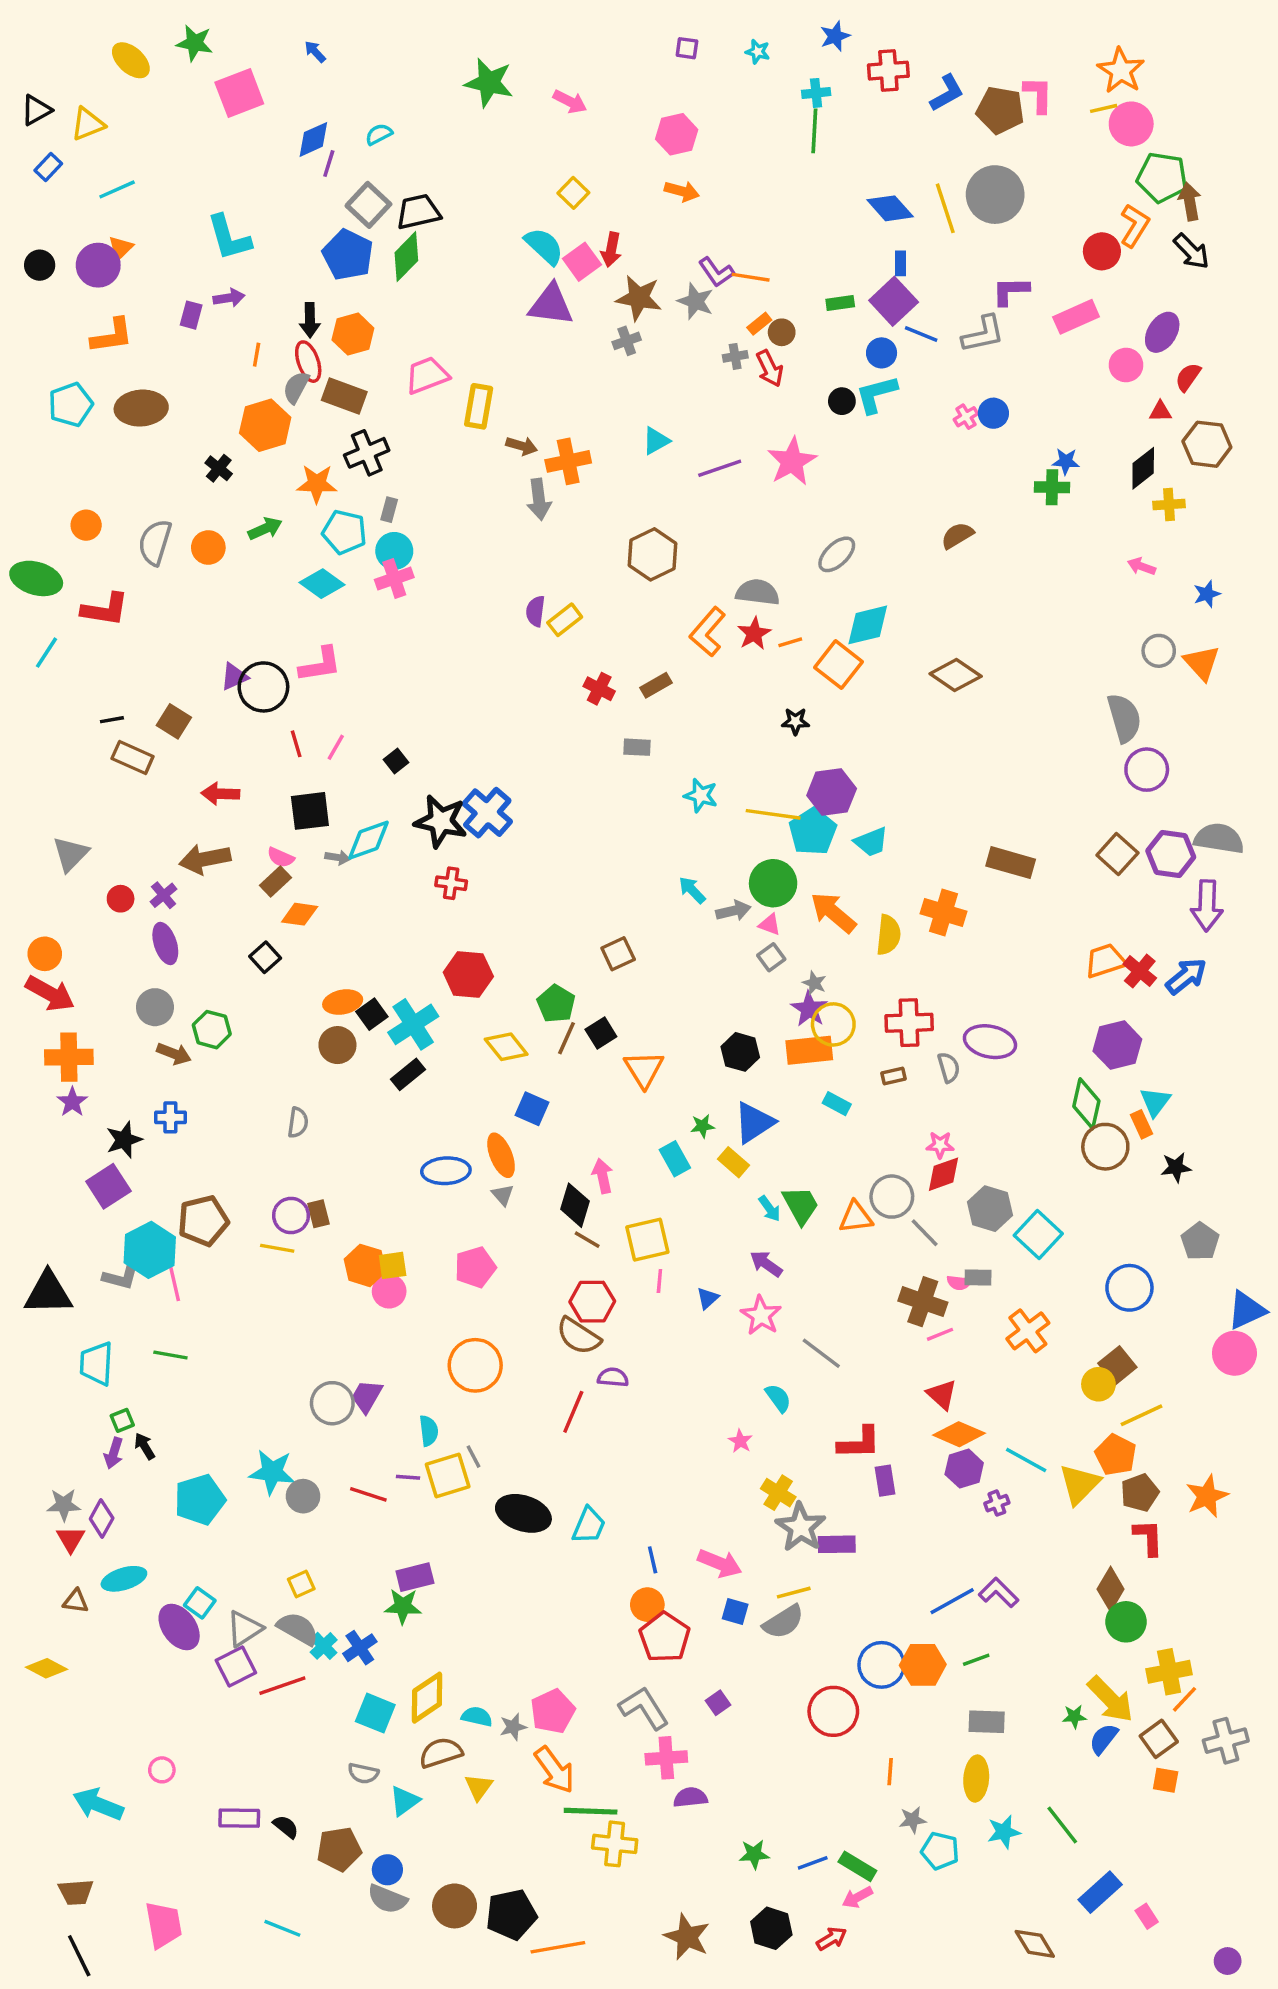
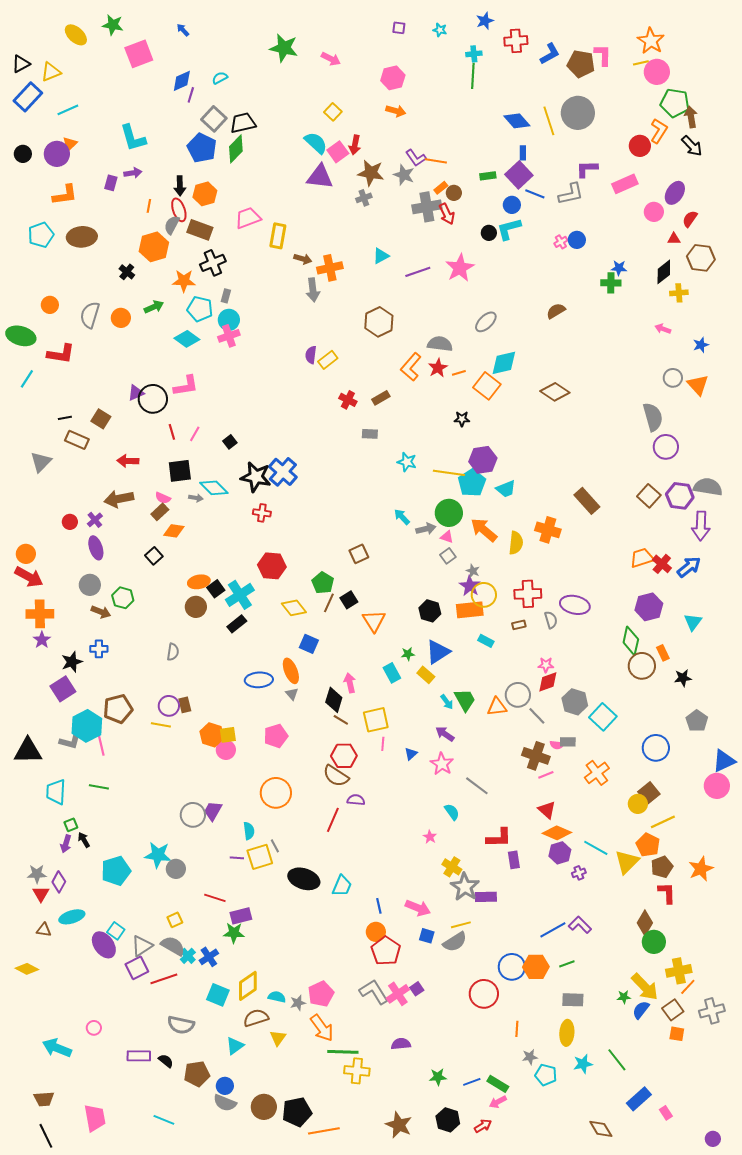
blue rectangle: (48, 167) -> (28, 97), size x1.8
gray cross: (735, 356) -> (427, 207), size x2.0
cyan diamond: (368, 840) -> (214, 488), turned 64
gray triangle: (71, 854) -> (41, 462), moved
brown rectangle: (1011, 863) -> (587, 501), turned 32
cyan triangle: (1155, 1102) -> (693, 622), moved
red line: (368, 1494) -> (215, 898), moved
pink cross: (666, 1758) -> (398, 994), moved, turned -30
gray semicircle: (363, 1773) -> (181, 1025), moved, size x1.5

